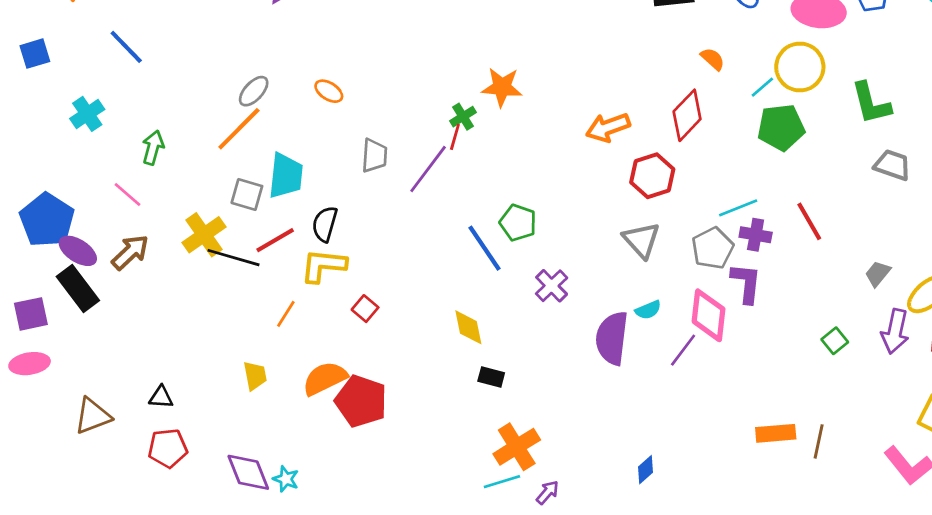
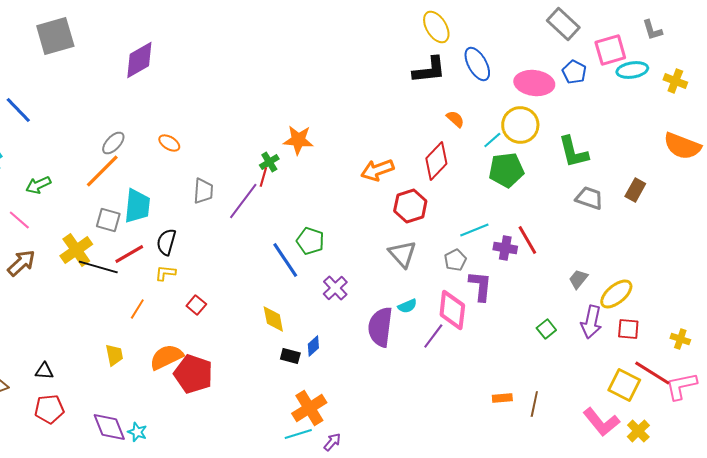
green arrow: (153, 148) -> (38, 185), turned -130
purple cross: (756, 235) -> (505, 248), moved
gray pentagon: (713, 248) -> (455, 260), size x0.7
yellow L-shape: (323, 266) -> (165, 273), size x0.6
orange rectangle: (776, 433) -> (502, 398), size x0.7
blue diamond: (646, 470) -> (313, 346), moved

